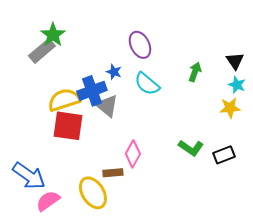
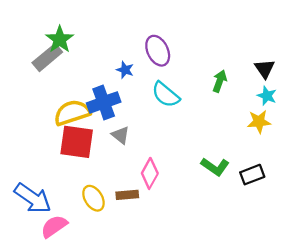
blue star: (114, 72) -> (125, 70), moved
gray triangle: (107, 106) -> (121, 135), moved, size x0.7
yellow ellipse: (93, 193) -> (93, 198), moved, size x0.7

